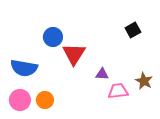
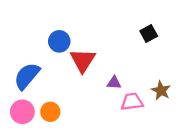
blue semicircle: (24, 68) -> (27, 76), turned 120

